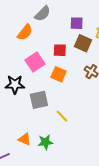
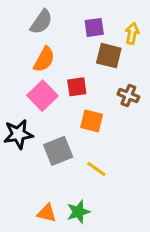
orange semicircle: (25, 32) -> (44, 59), moved
red square: (60, 50) -> (77, 87), moved
orange square: (59, 74) -> (92, 121), moved

